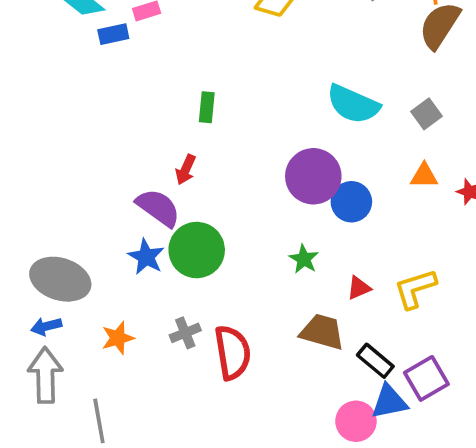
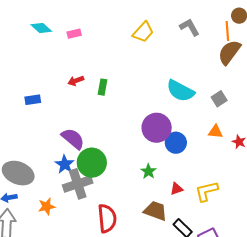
blue rectangle: (113, 34) -> (33, 100), moved
red arrow: (186, 170) -> (76, 81), moved, turned 42
gray cross: (185, 333) -> (78, 184), moved, size x1.8

